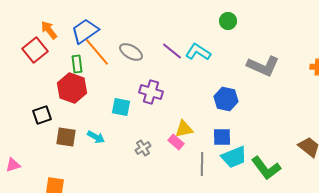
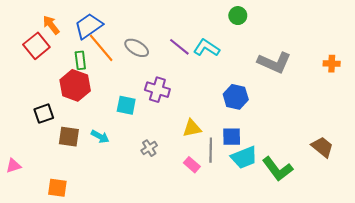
pink rectangle: (176, 142) -> (192, 165), moved
gray line: (202, 164) -> (211, 150), moved

